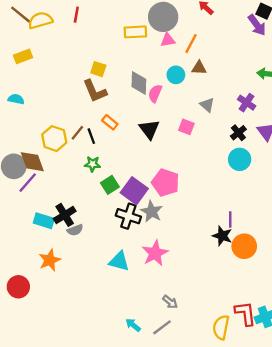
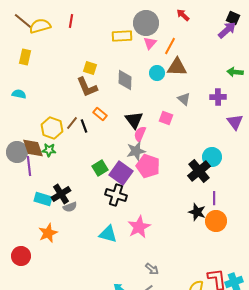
purple arrow: (257, 25) -> (227, 30), turned -96
pink triangle: (168, 40) -> (150, 43), turned -40
yellow rectangle: (23, 56) -> (25, 57), turned -56
brown triangle: (199, 68) -> (177, 67), size x1.5
pink semicircle: (155, 93) -> (140, 134), moved
purple cross: (247, 103) -> (218, 97), turned -35
black cross: (238, 133) -> (199, 171), moved, size x1.6
cyan circle: (240, 159) -> (212, 157), moved
green star: (92, 164) -> (49, 150), moved
purple line: (28, 183) -> (29, 166), turned -48
gray star: (152, 211) -> (136, 151), moved, turned 30
purple line: (230, 220) -> (214, 198), moved

